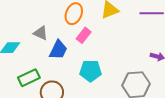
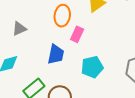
gray triangle: (41, 33) -> (19, 29), moved, turned -35

